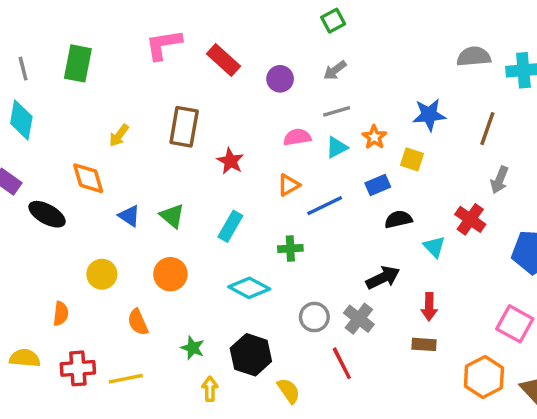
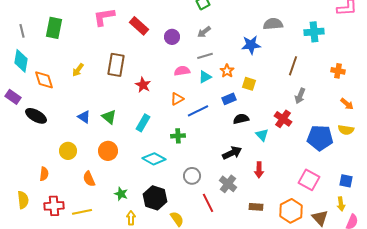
gray semicircle: (474, 57) -> (273, 24), moved
blue star: (429, 115) -> (251, 45), moved
orange diamond: (88, 178) -> (44, 80), moved
gray cross: (359, 319) -> (228, 184), moved
brown rectangle: (424, 344) -> (256, 207), moved
yellow semicircle: (25, 358) -> (23, 200), turned 78

